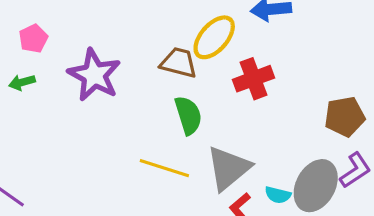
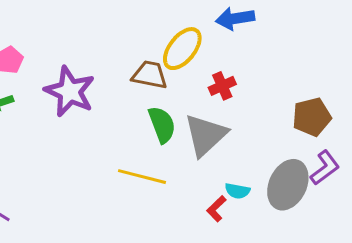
red cross: (253, 79) -> (222, 86), size x0.7
gray triangle: (228, 168) -> (205, 135), moved
cyan semicircle: (278, 195) -> (237, 191), moved

